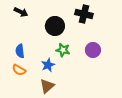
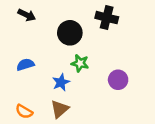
purple circle: (93, 50) -> (118, 80), moved
blue semicircle: (20, 51) -> (25, 65), turned 80
orange semicircle: (19, 70) -> (24, 112), moved

